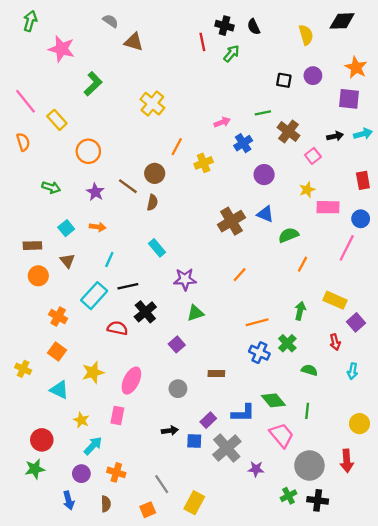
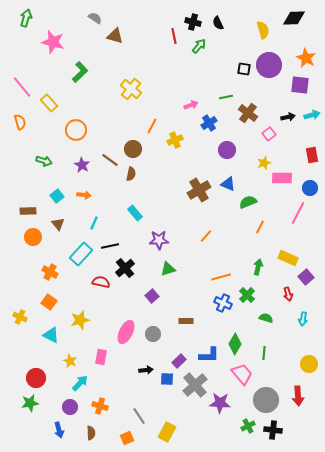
purple circle: (313, 76) -> (269, 65), size x1.6
pink ellipse: (131, 381) -> (126, 332), moved
green diamond: (273, 400) -> (235, 344), turned 70
purple star: (256, 469) -> (220, 403), size x1.5

